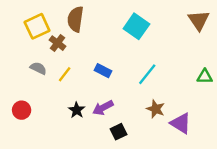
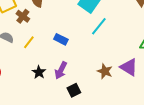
cyan line: (147, 74) -> (99, 26), moved
purple arrow: (103, 108) -> (61, 70), turned -36
purple triangle: (181, 123) -> (129, 67), moved

